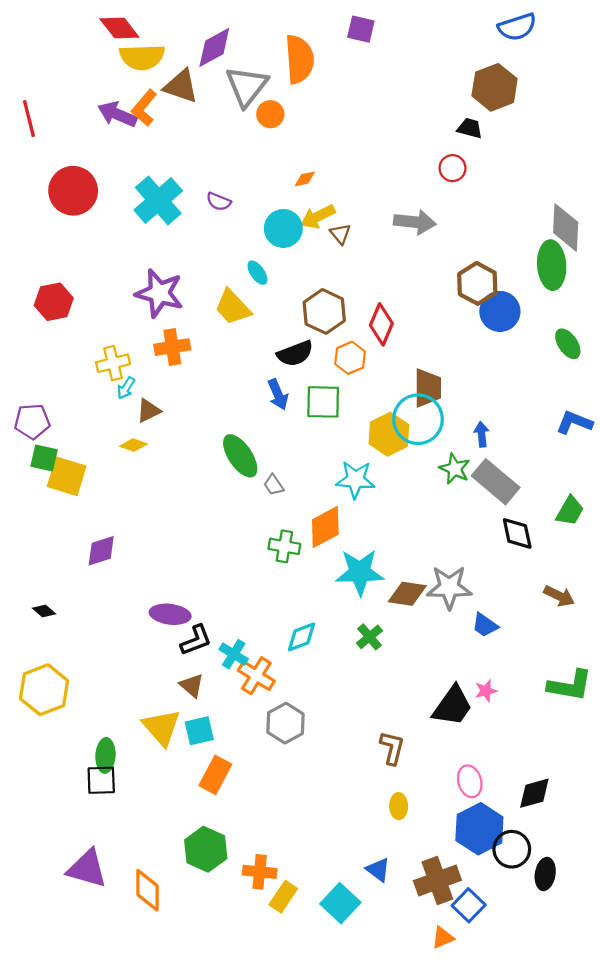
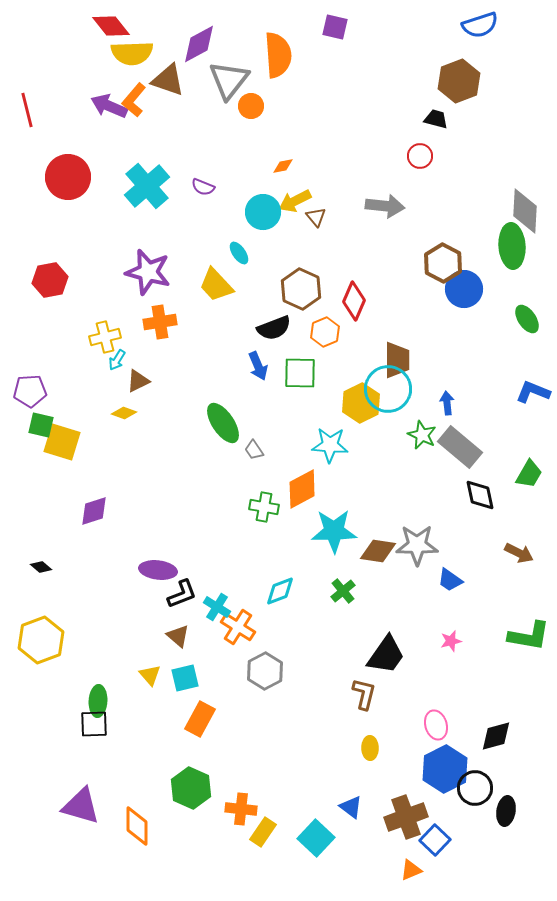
black trapezoid: (452, 706) -> (386, 655), moved
yellow triangle: (162, 727) -> (150, 675), size x0.6

